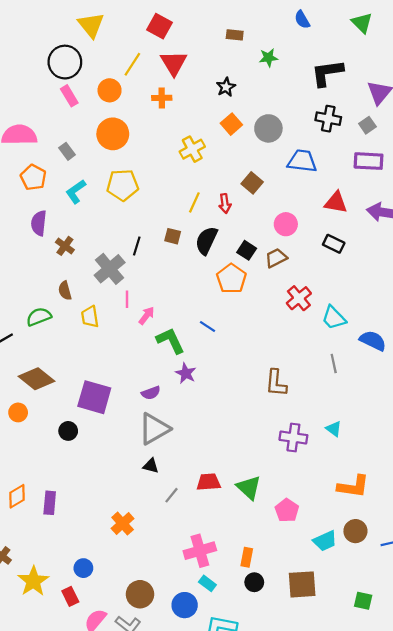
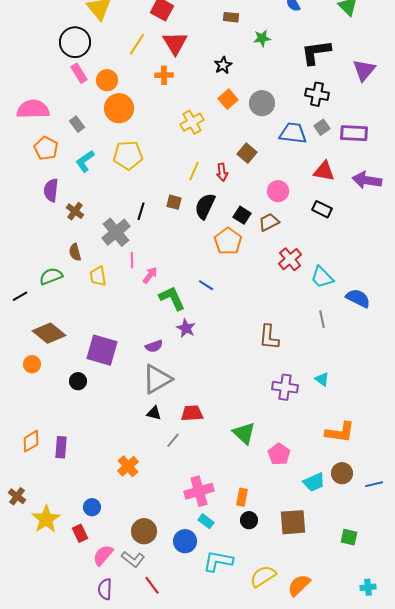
orange circle: (110, 90) -> (107, 80), moved
gray square: (367, 125) -> (322, 127), moved
red trapezoid: (209, 482) -> (192, 413), moved

